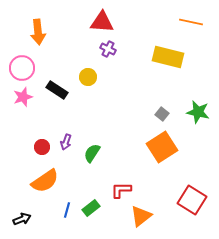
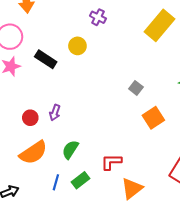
yellow rectangle: (168, 57) -> (160, 25), turned -64
gray square: (162, 114) -> (136, 88), moved
orange square: (162, 147) -> (153, 118), size x0.7
green semicircle: (92, 153) -> (70, 150), moved

